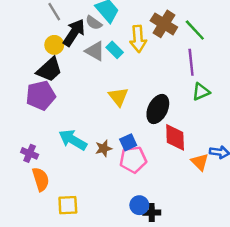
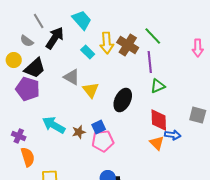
gray semicircle: (94, 23) -> (27, 41), moved
brown cross: (164, 24) -> (128, 45), moved
yellow circle: (54, 45) -> (14, 60), moved
gray triangle: (95, 51) -> (72, 77), moved
purple pentagon: (41, 95) -> (28, 89), turned 30
red diamond: (175, 137) -> (159, 120), moved

